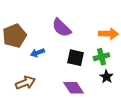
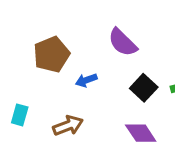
black square: (75, 58) -> (144, 88), turned 30

